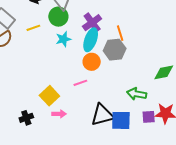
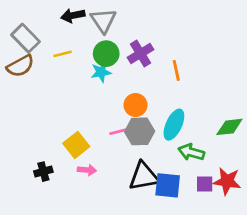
green circle: (58, 17) -> (106, 54), moved
cyan ellipse: (91, 40) -> (174, 125), moved
gray hexagon: (115, 50) -> (140, 131), moved

